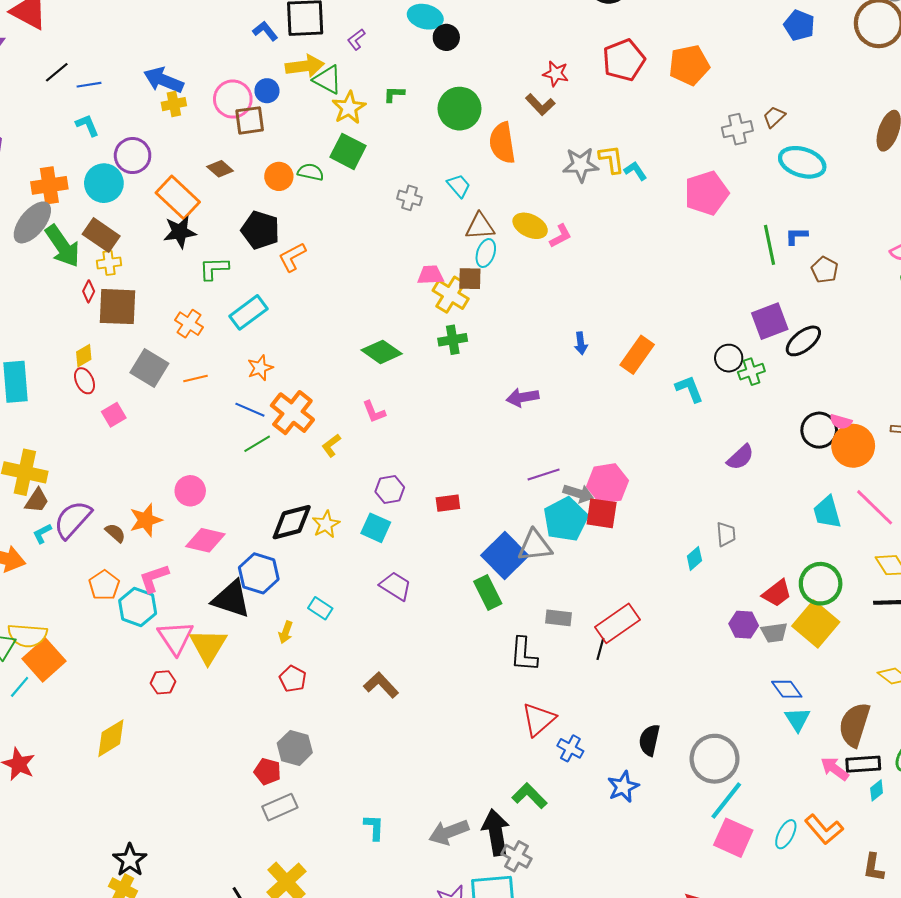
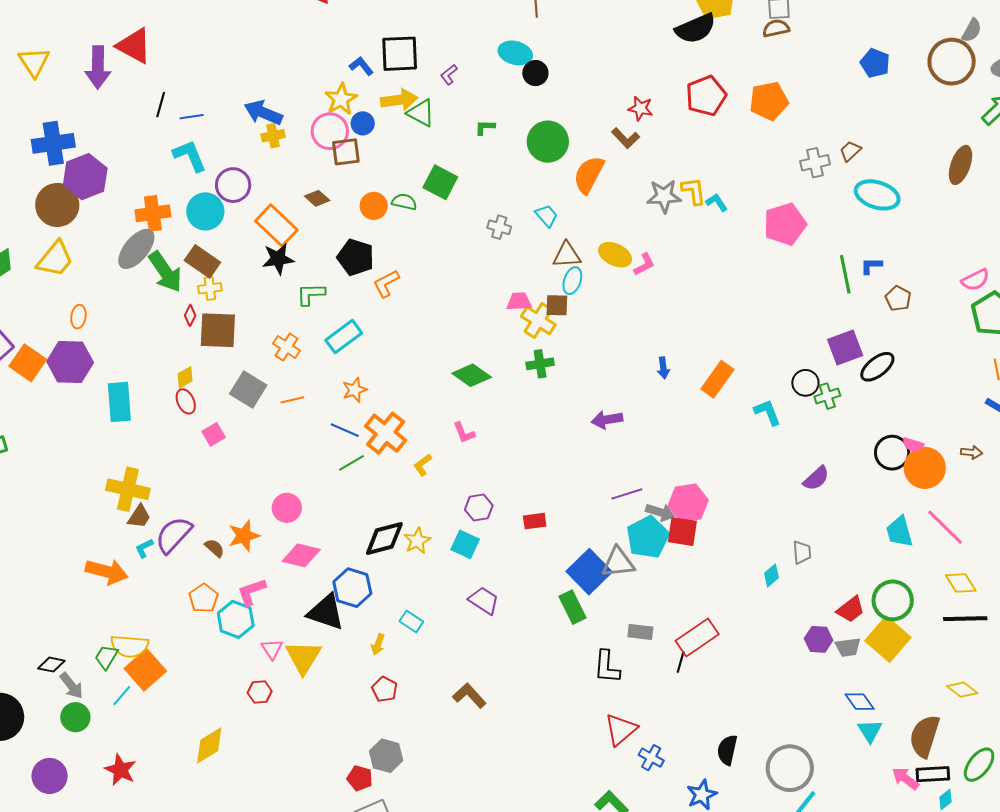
black line: (57, 72) -> (161, 105), turned -35
yellow star: (349, 108) -> (341, 99), moved
cyan L-shape: (87, 125) -> (190, 156), size x1.5
orange semicircle: (502, 143) -> (589, 175), turned 36
pink triangle: (176, 638) -> (272, 649), size x0.6

